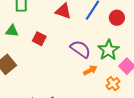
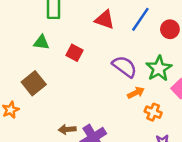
orange cross: (113, 84) -> (153, 112), moved, turned -32

